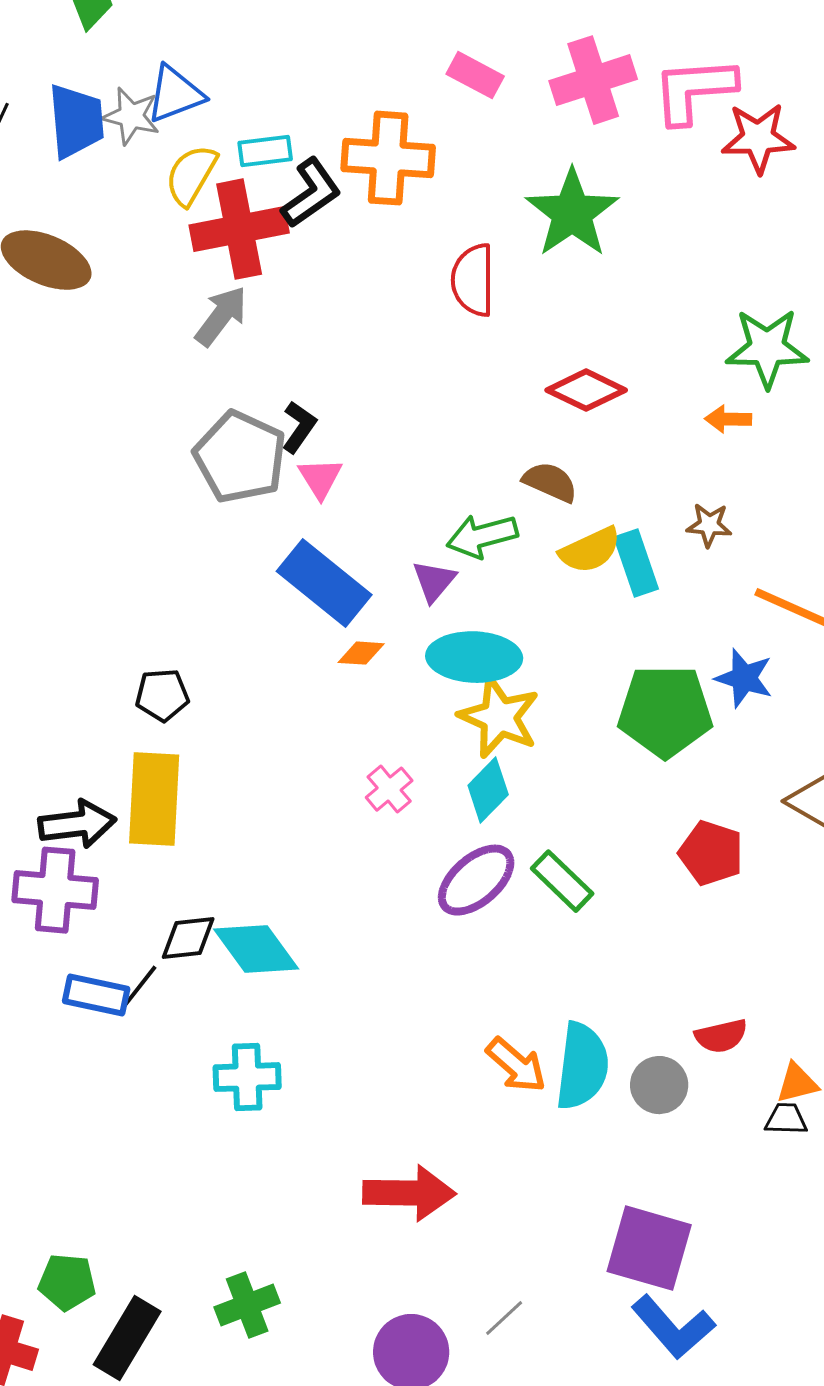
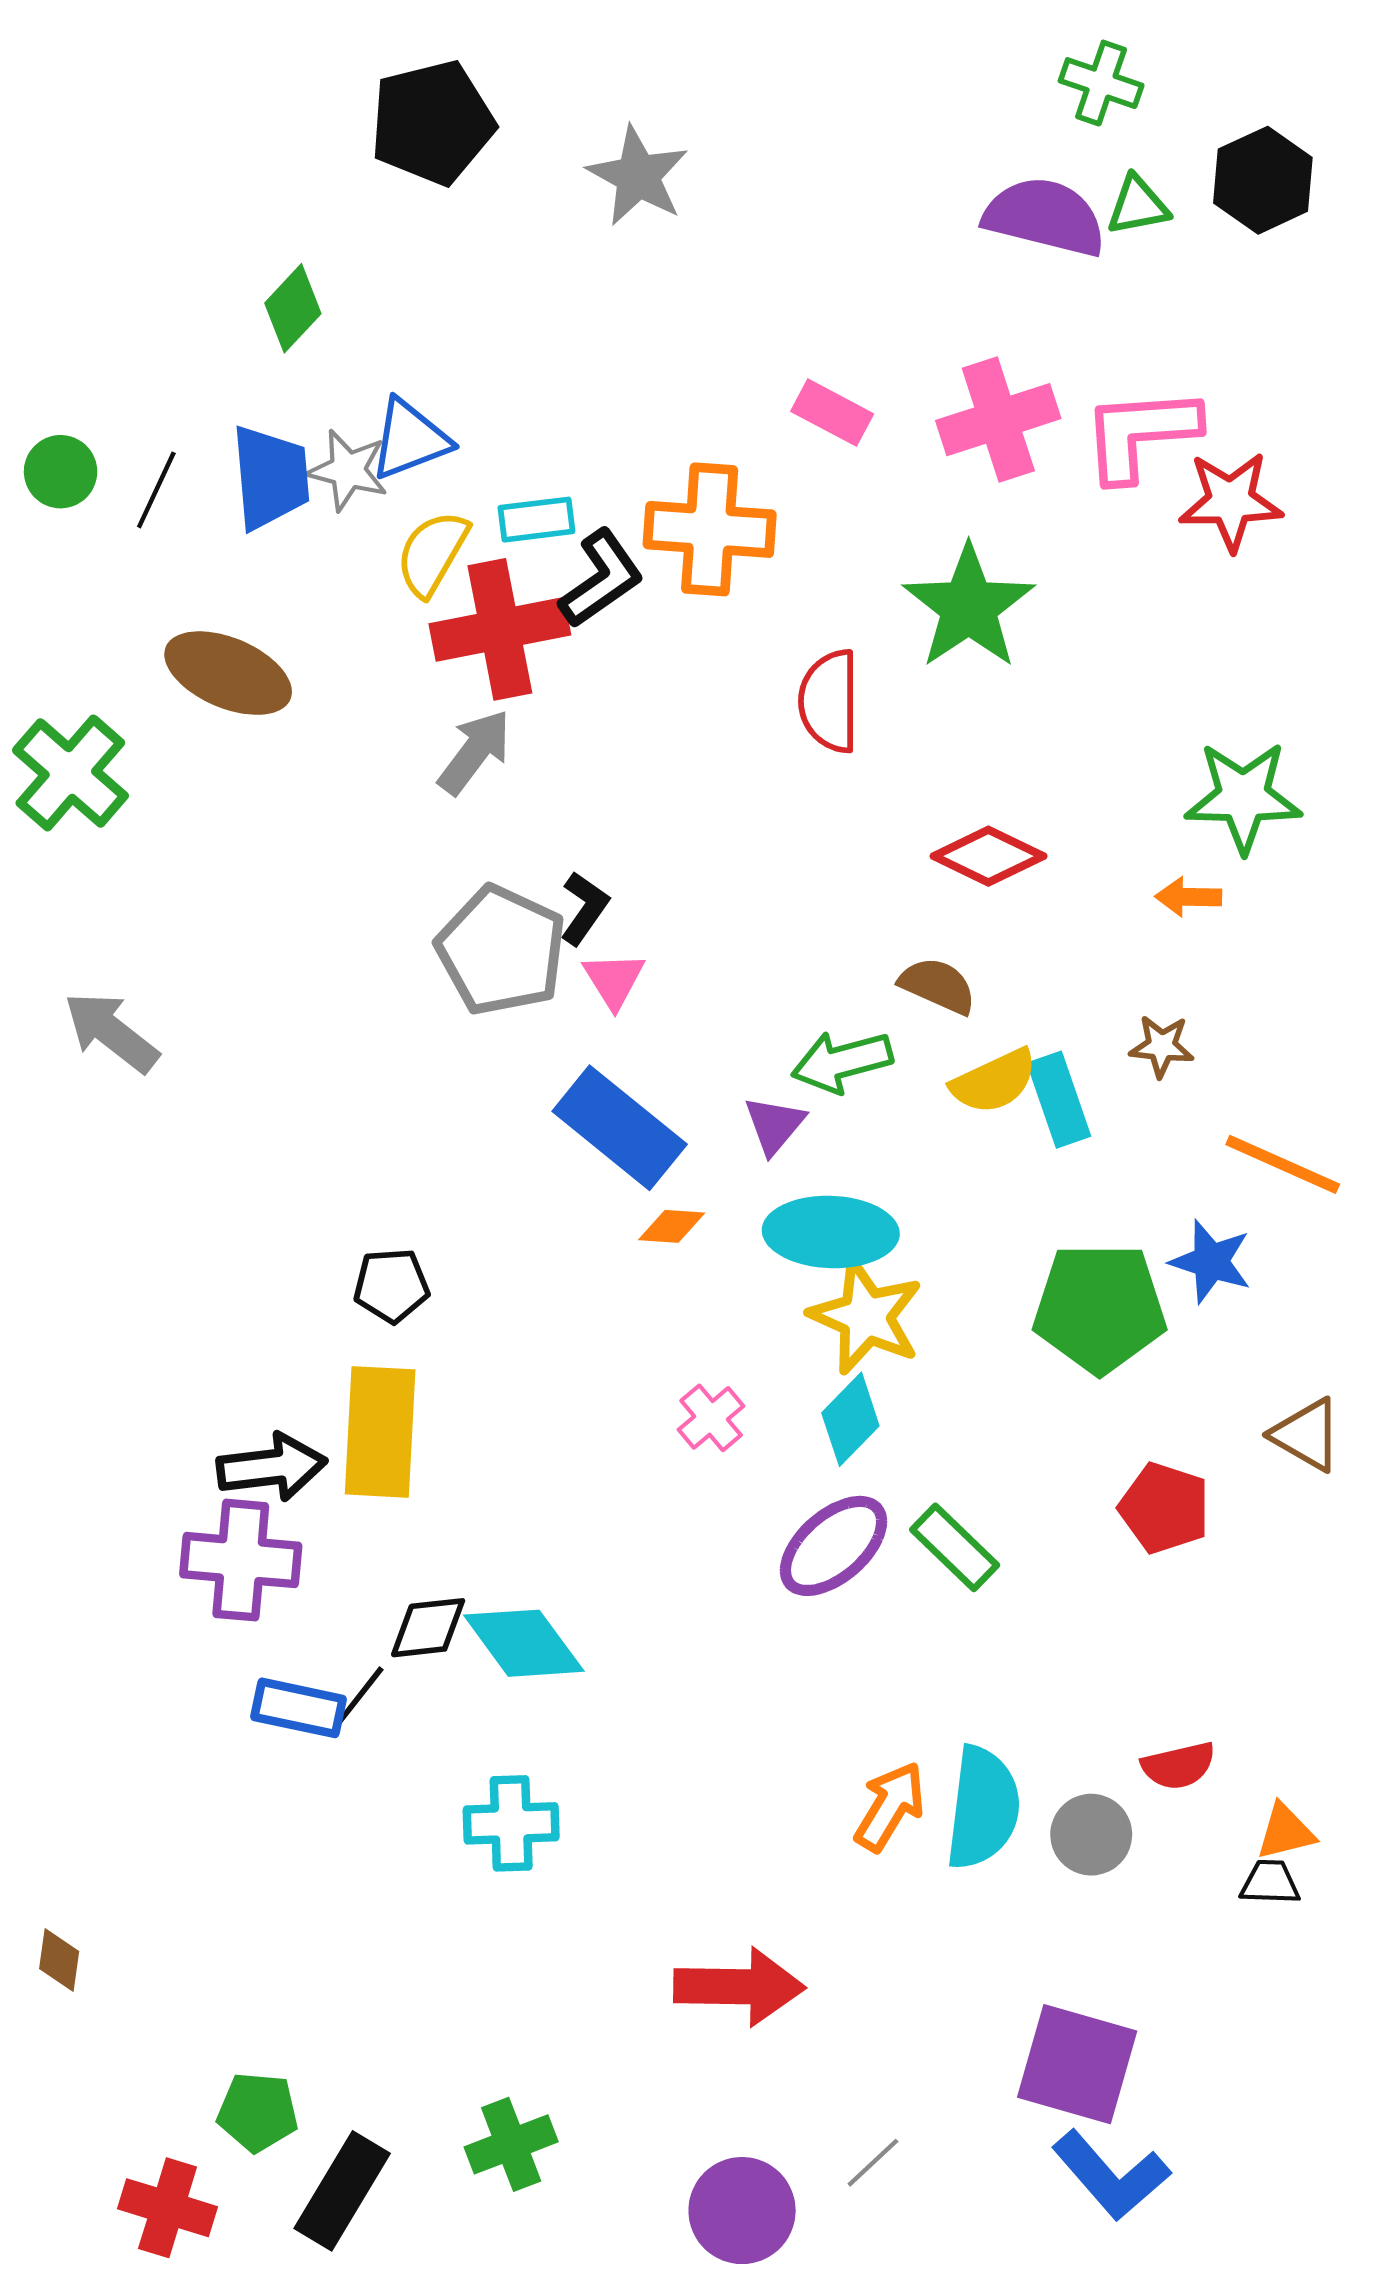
orange arrow: (516, 1065) -> (890, 1806), turned -100

